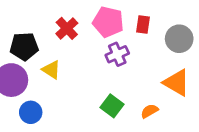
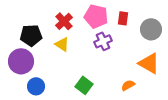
yellow triangle: (51, 70) -> (62, 44), moved
green square: (112, 106) -> (84, 85), moved

